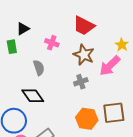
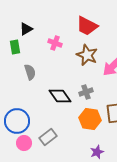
gray semicircle: (39, 68) -> (30, 72), moved
gray cross: (81, 82) -> (86, 92), moved
black diamond: (33, 96) -> (60, 96), moved

